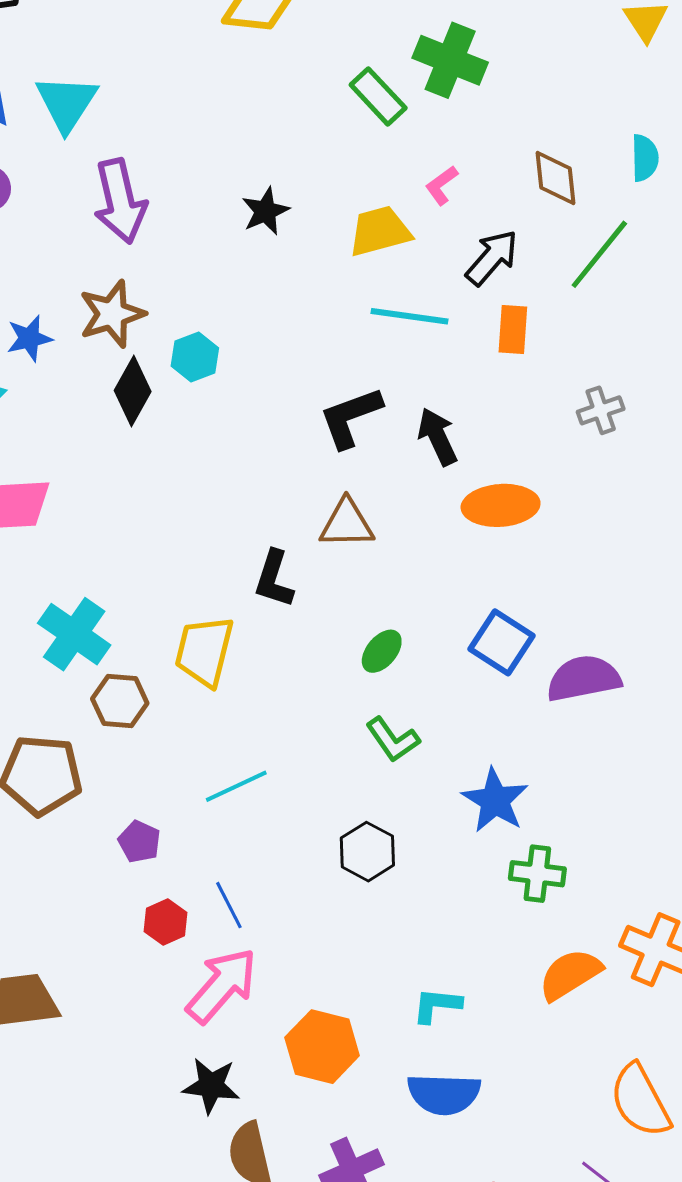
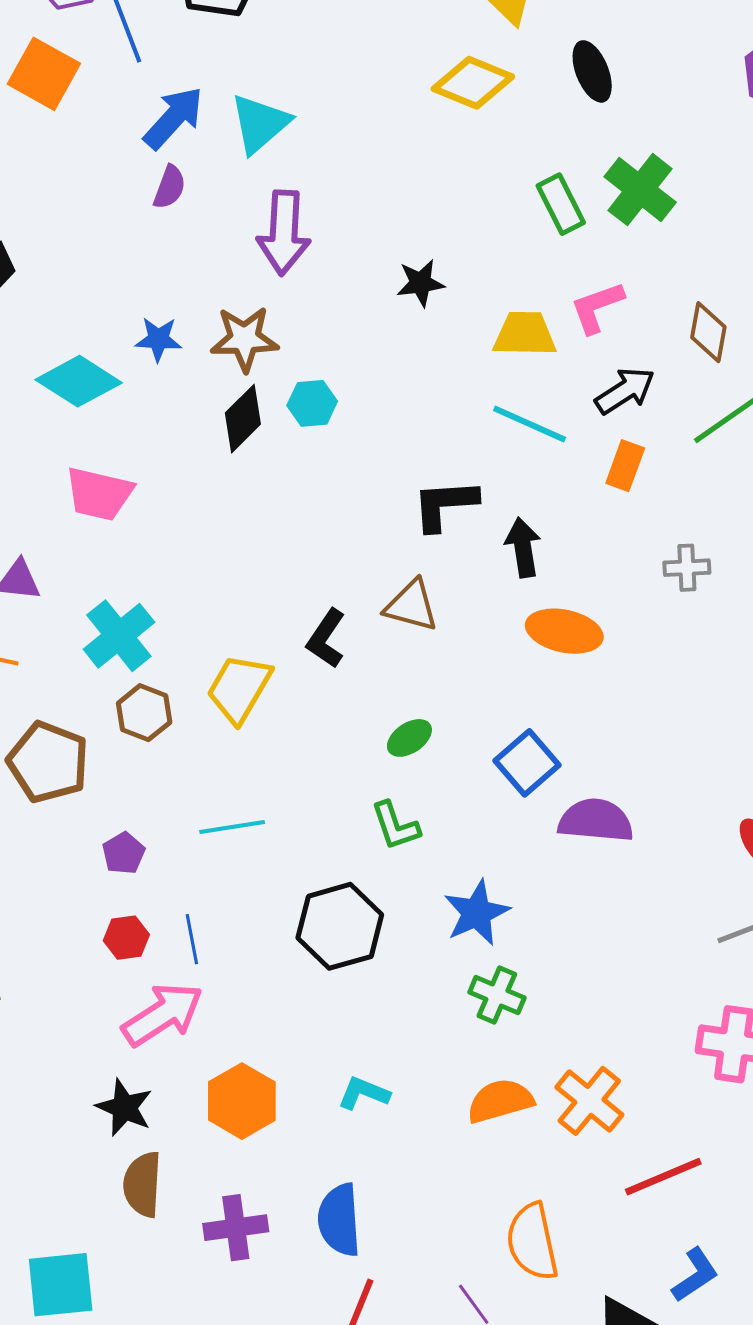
pink L-shape: (442, 185) -> (597, 307), size x1.5
black hexagon: (367, 852) -> (340, 926), size x1.5
blue semicircle: (444, 1094) -> (339, 1220), moved, turned 68

